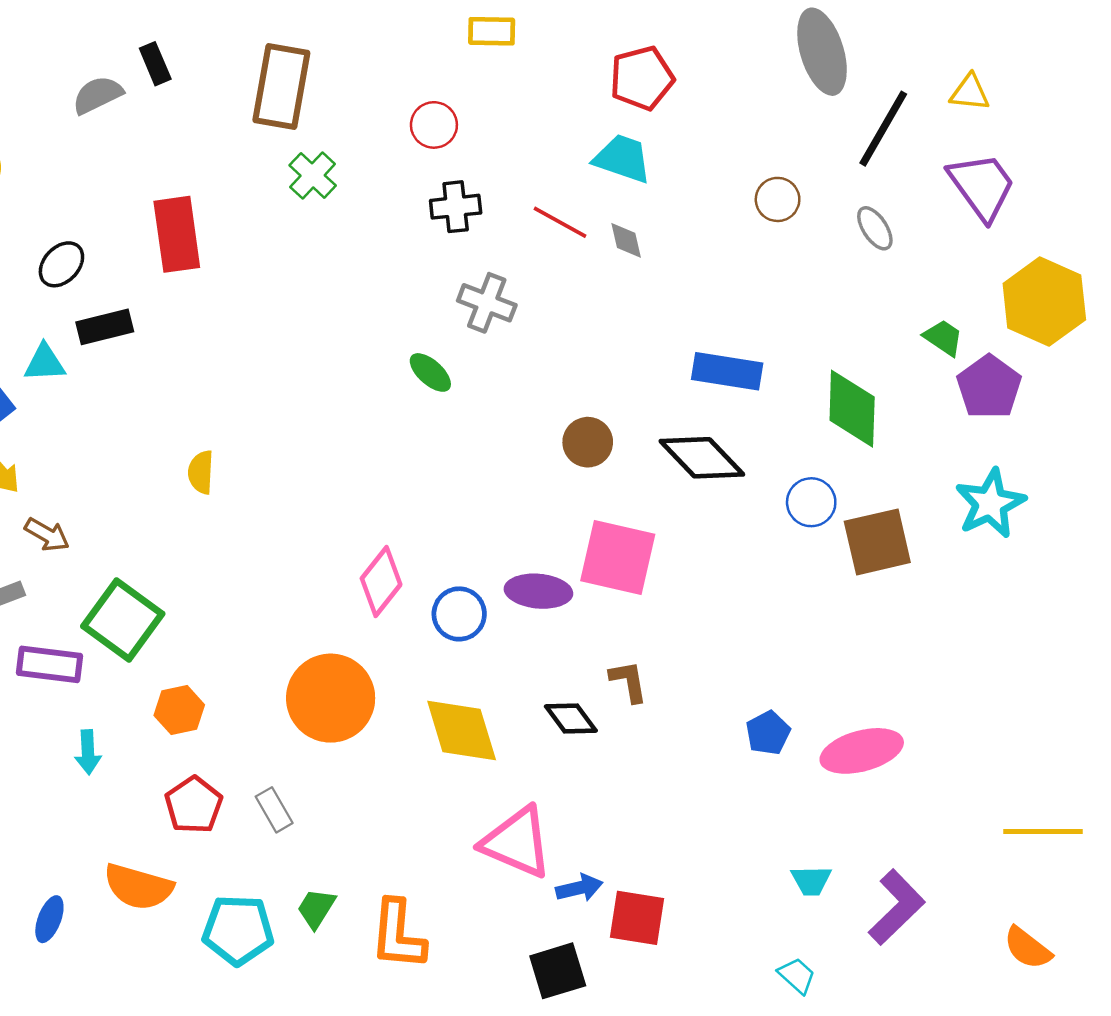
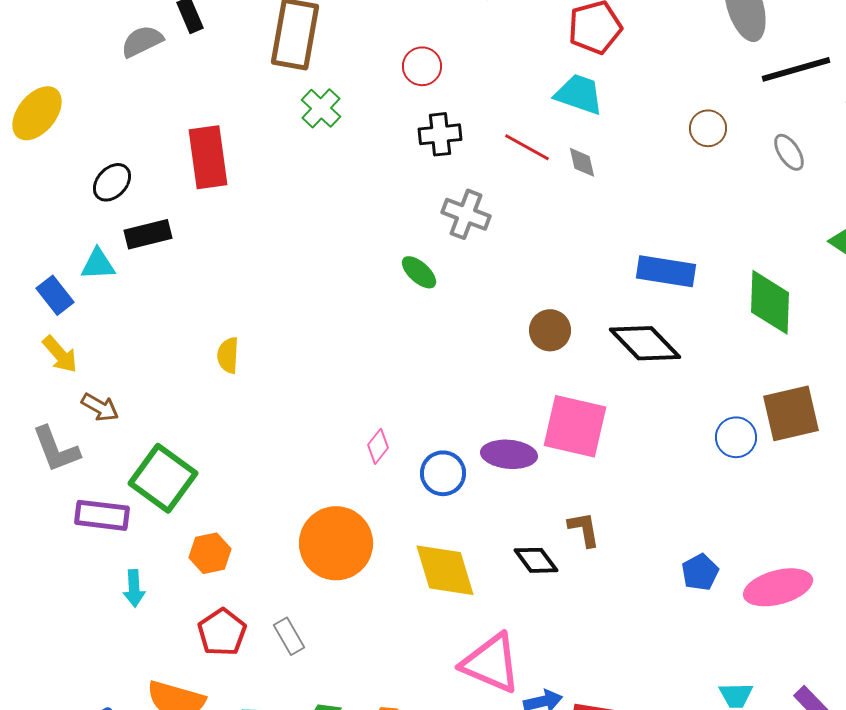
black line: (883, 129) -> (796, 69), turned 44
blue circle: (811, 502) -> (736, 437), moved
pink diamond: (381, 582) -> (378, 446), size x0.6

